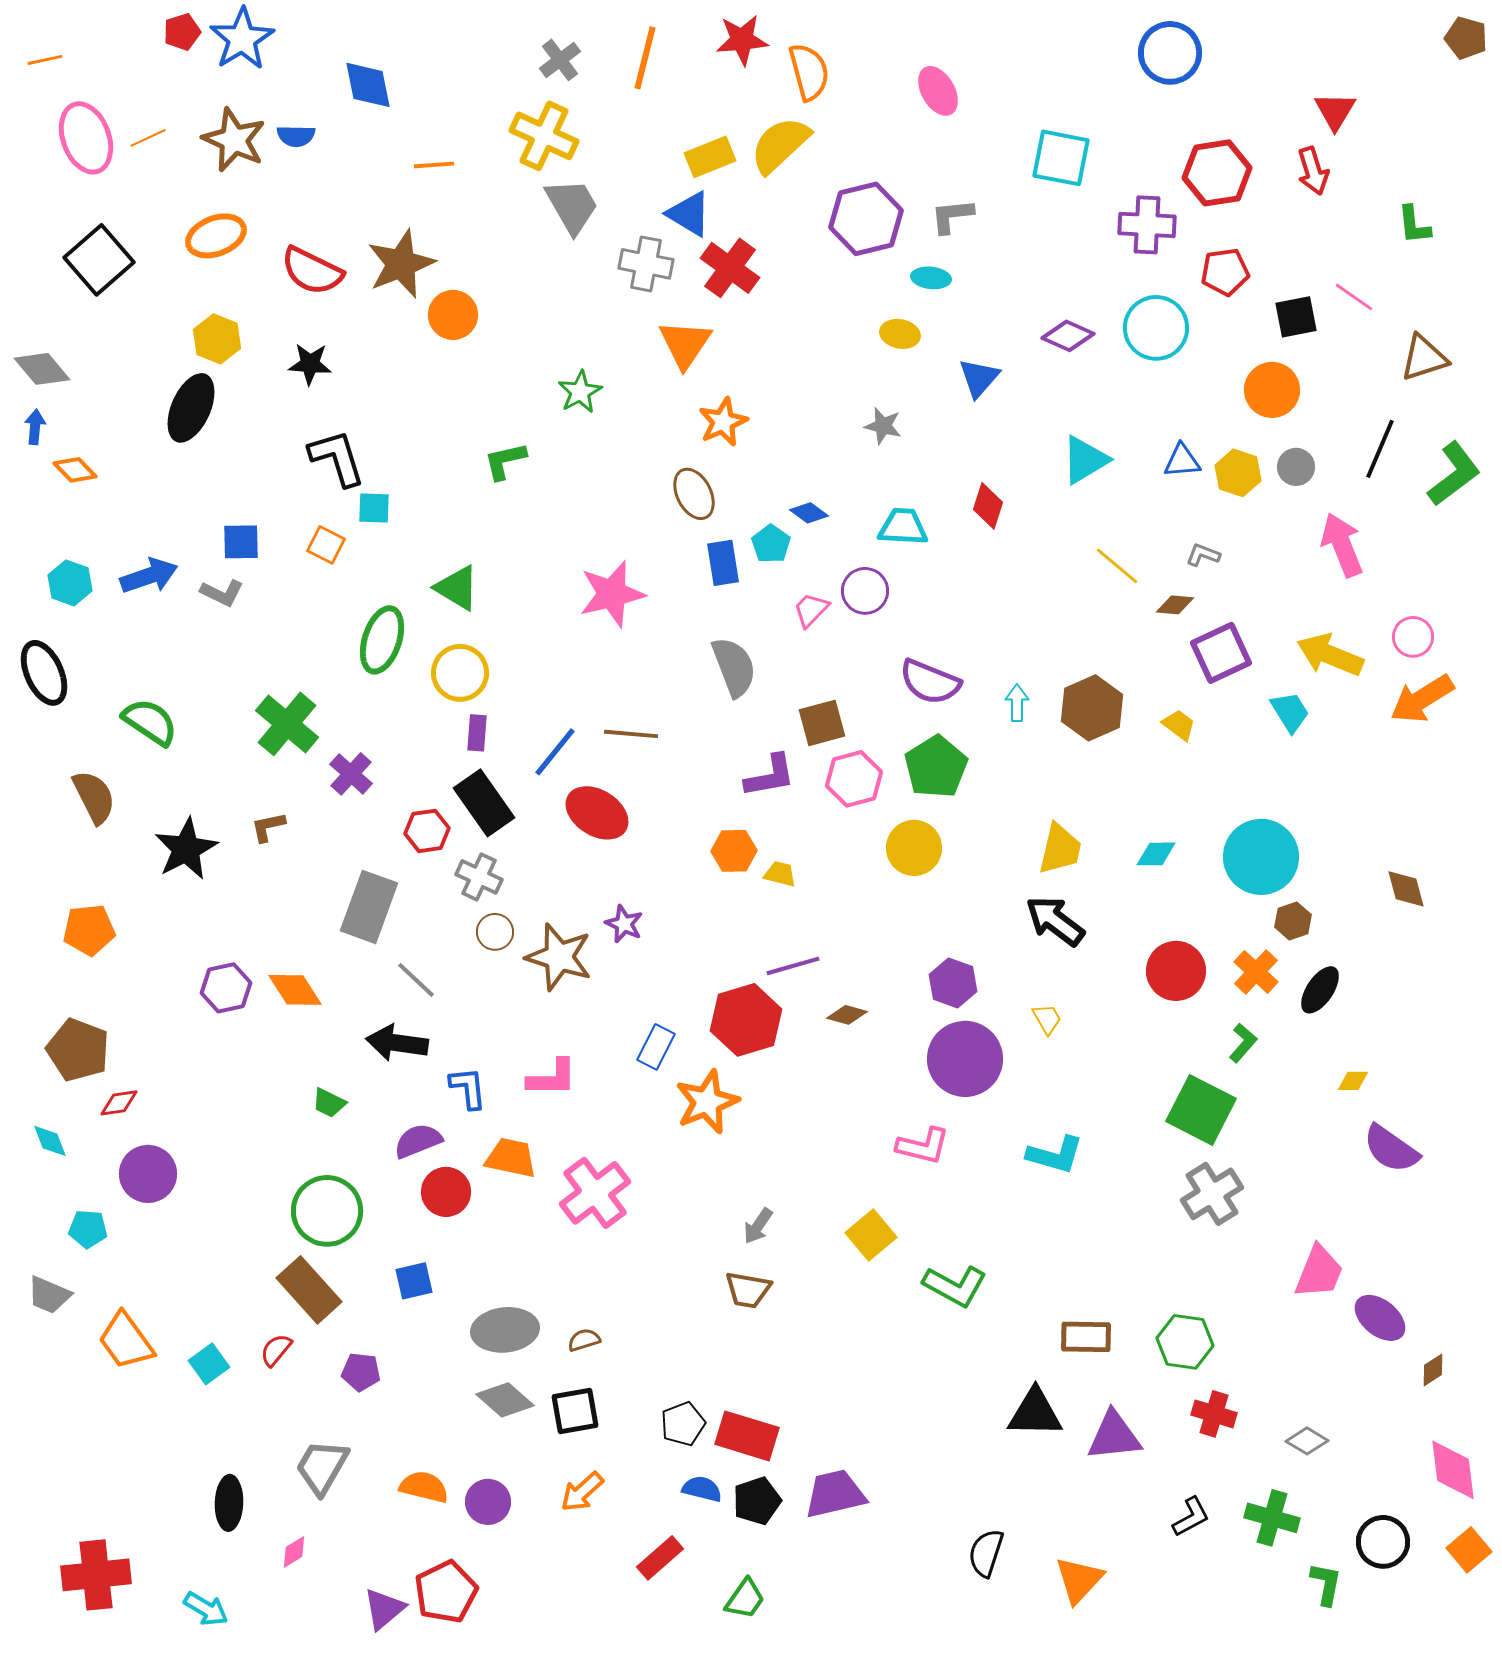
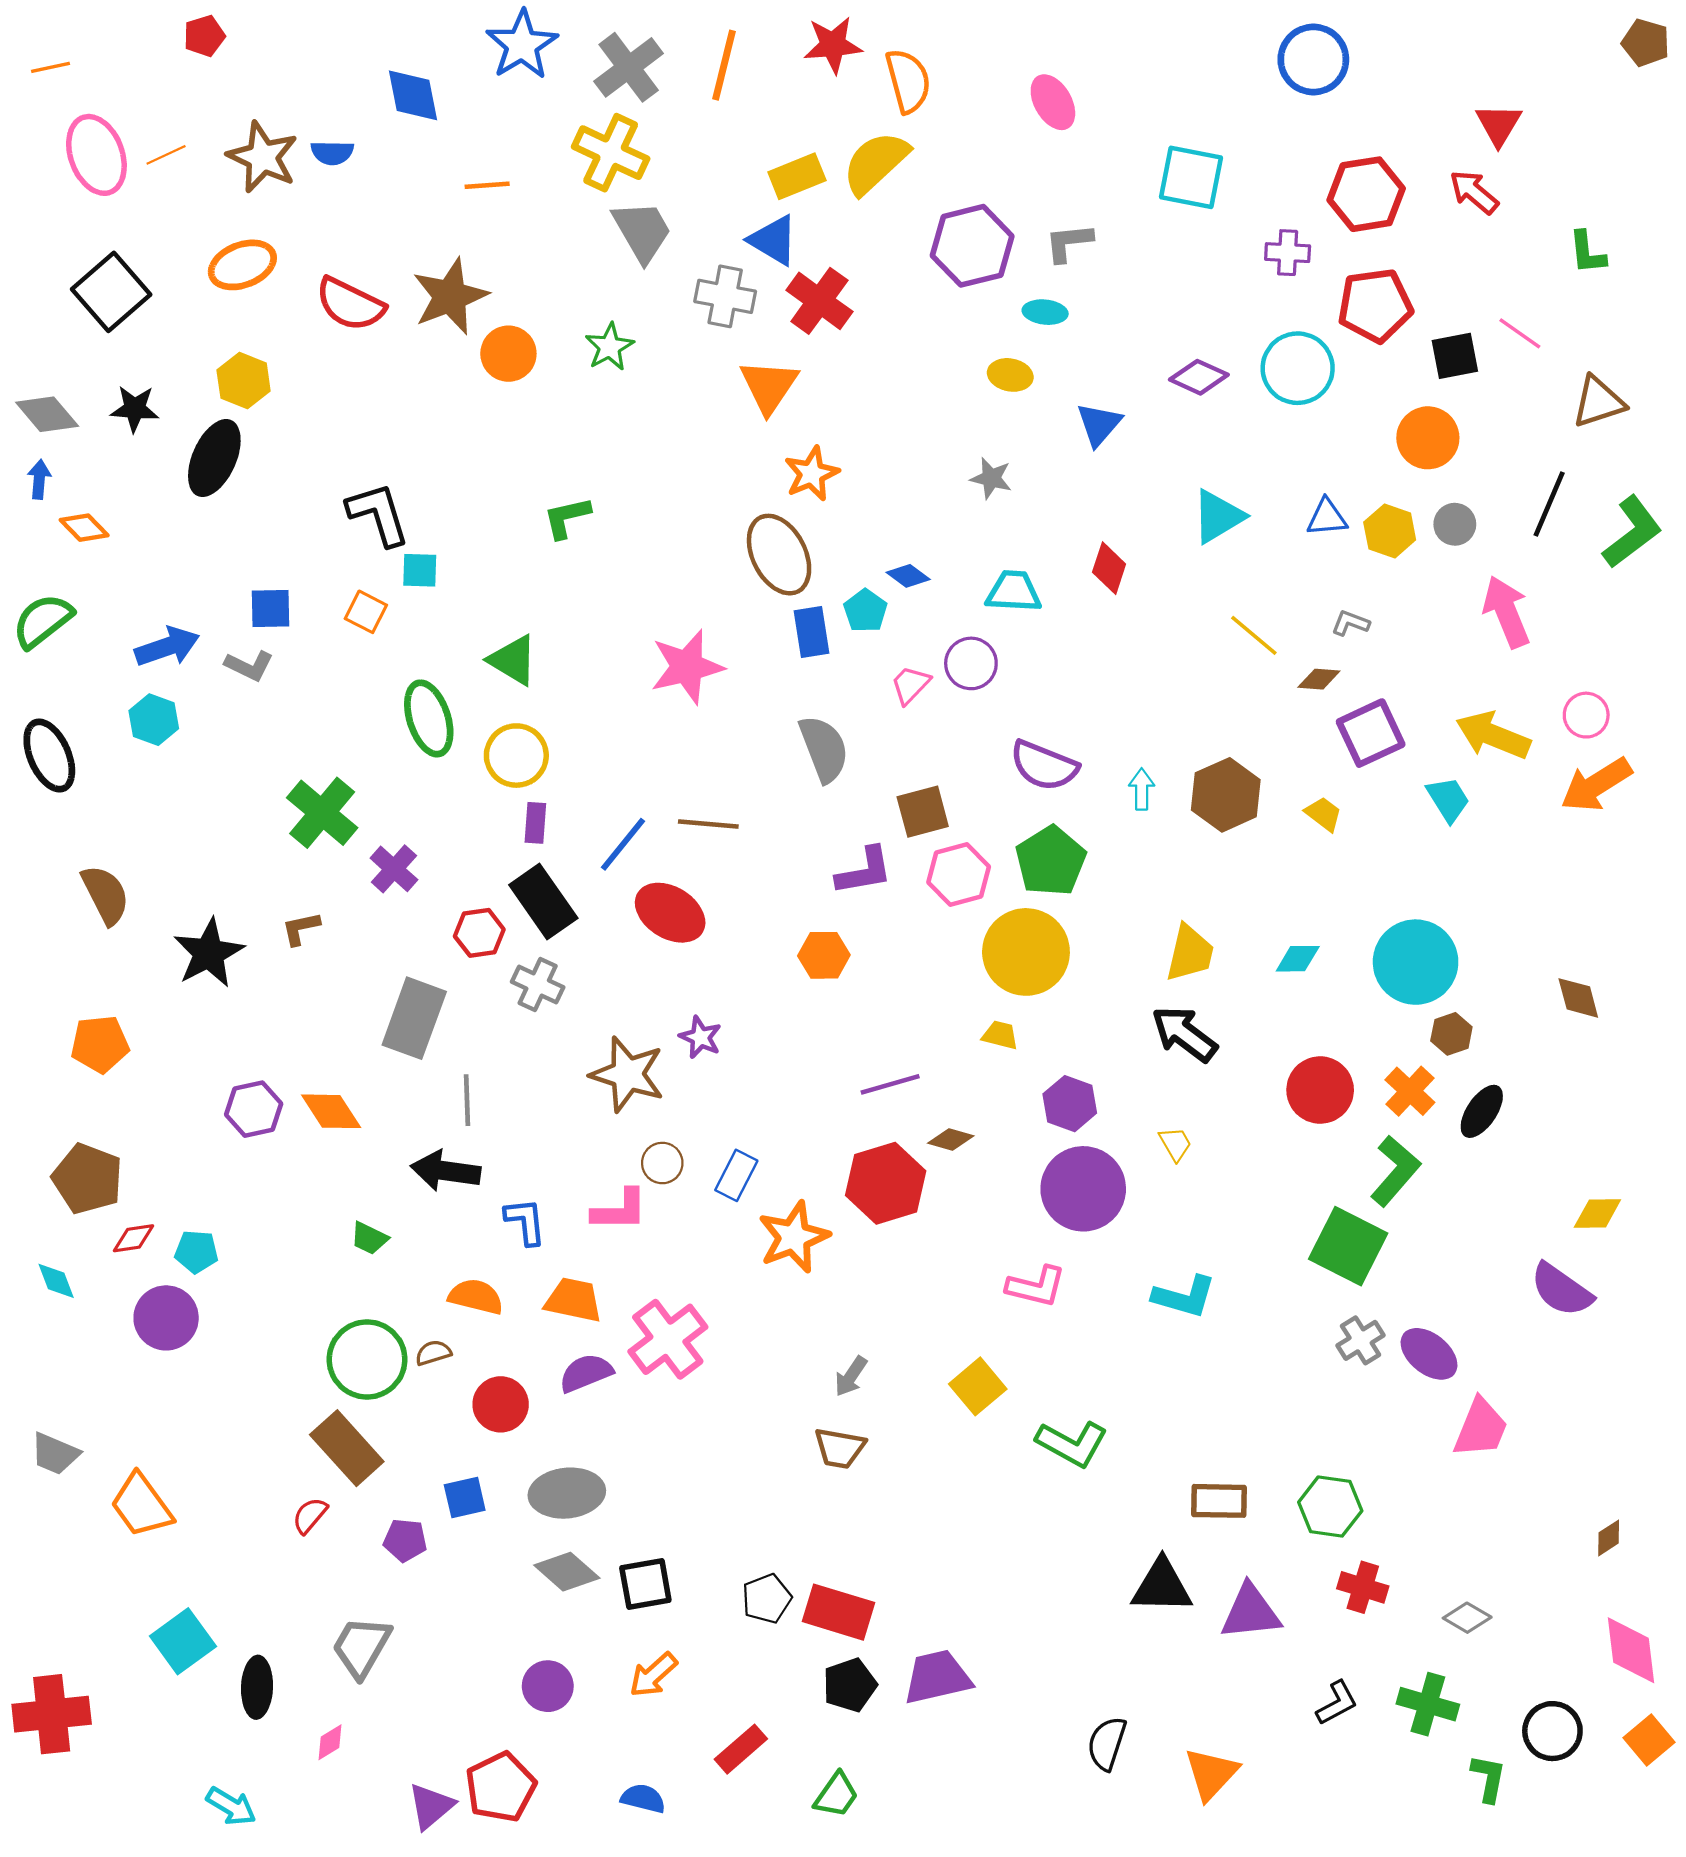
blue star: (242, 39) -> (522, 45), moved
gray cross: (560, 60) -> (629, 67), size x1.5
red arrow: (1313, 171) -> (1474, 192), turned 147
purple cross: (1147, 225) -> (1288, 253), size x0.7
red pentagon: (1225, 272) -> (1375, 305), size x1.4
black star: (310, 364) -> (135, 409), moved
green star: (580, 392) -> (609, 347), moved
brown ellipse: (694, 494) -> (779, 555), size x1.4
cyan hexagon: (70, 583) -> (154, 720), moved
green ellipse: (382, 640) -> (429, 718), turned -36
green semicircle: (150, 722) -> (43, 621), moved, turned -72
yellow circle: (914, 848) -> (1026, 952), size x1.4
yellow trapezoid: (780, 874) -> (1000, 1035), moved
brown circle: (495, 932) -> (662, 1163), moved
gray line: (416, 980) -> (467, 1100), turned 45
red hexagon: (746, 1020) -> (886, 1183), moved
green L-shape: (1243, 1043) -> (1395, 1171), size x1.6
yellow diamond: (1353, 1081) -> (1597, 1214), moved, size x1.4
purple semicircle: (418, 1141) -> (586, 1373), moved
red circle: (446, 1192) -> (501, 1404), moved
gray cross: (1212, 1194) -> (1361, 1340), size x0.7
cyan pentagon: (88, 1229) -> (196, 1252), moved
blue square: (414, 1281) -> (465, 1498), moved
purple ellipse: (1380, 1318) -> (1429, 1354), moved
brown semicircle: (584, 1340) -> (433, 1353), moved
cyan square: (209, 1364) -> (183, 1641), moved, size x1.4
orange semicircle: (424, 1487) -> (476, 1297), moved
blue semicircle: (702, 1489) -> (643, 1798), moved
red cross: (96, 1575) -> (52, 1714), moved

